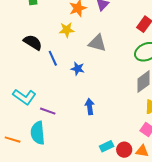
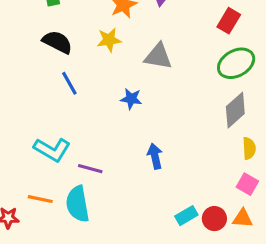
black semicircle: (33, 42) -> (57, 42), moved
blue line: (53, 58) -> (69, 83), moved
orange line: (13, 140) -> (40, 199), moved

